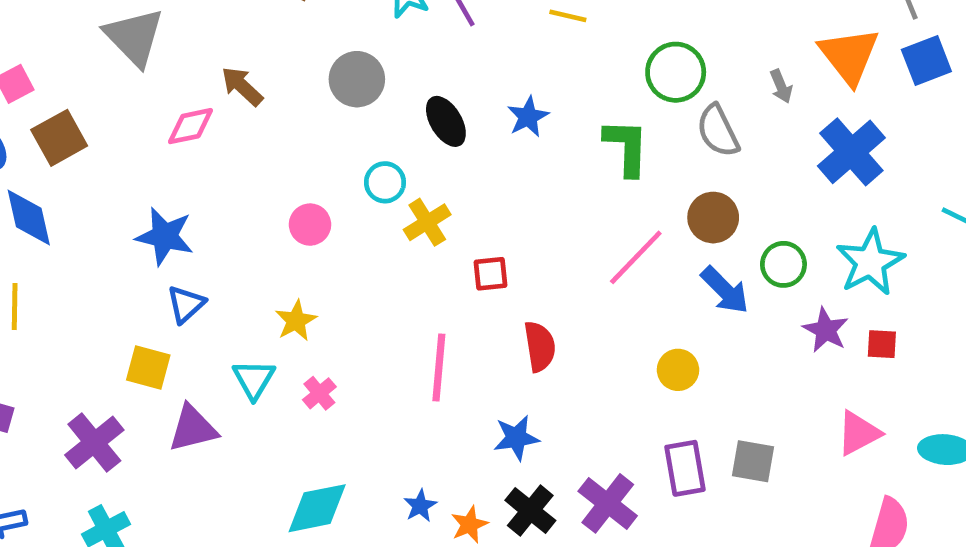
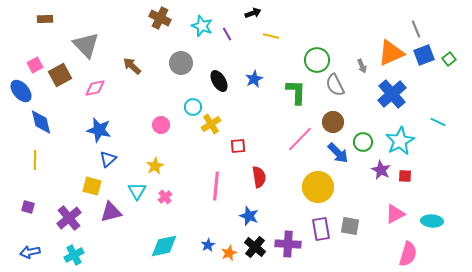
orange triangle: (849, 56) -> (391, 53), turned 44
pink diamond: (190, 126) -> (95, 88), moved
brown square: (59, 138) -> (60, 75), moved
yellow circle: (678, 370) -> (318, 187), size x1.8
blue star: (516, 438) -> (249, 216), turned 30
purple cross: (608, 503) -> (288, 244), turned -35

